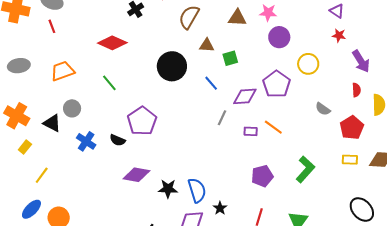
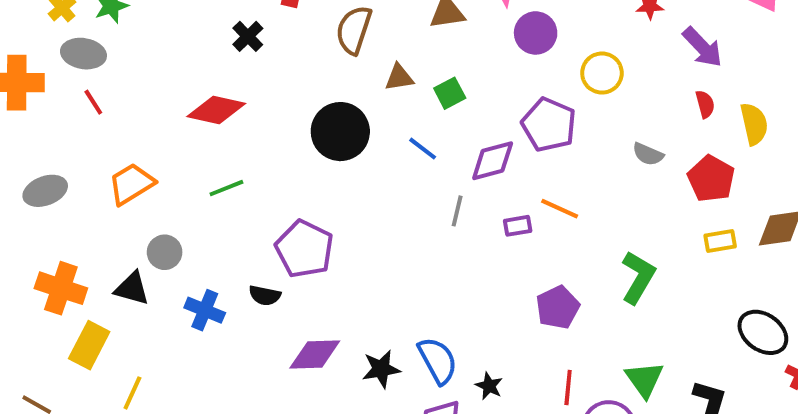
green line: (109, 83) -> (226, 188), turned -60
yellow rectangle: (25, 147) -> (89, 345), size x1.6

